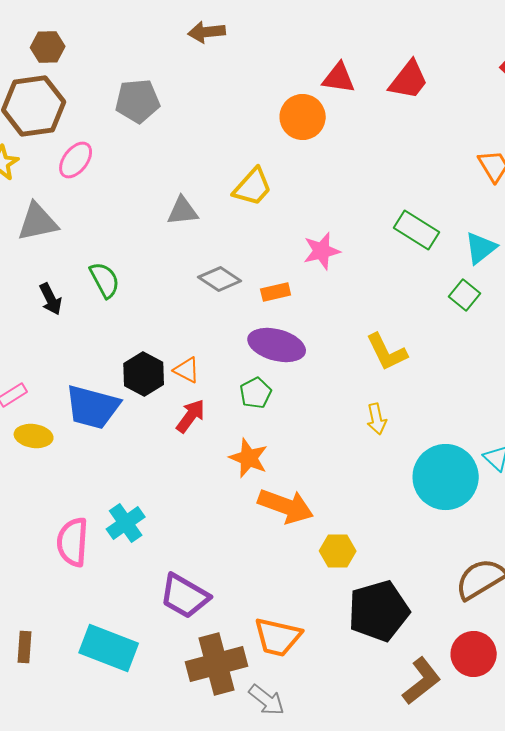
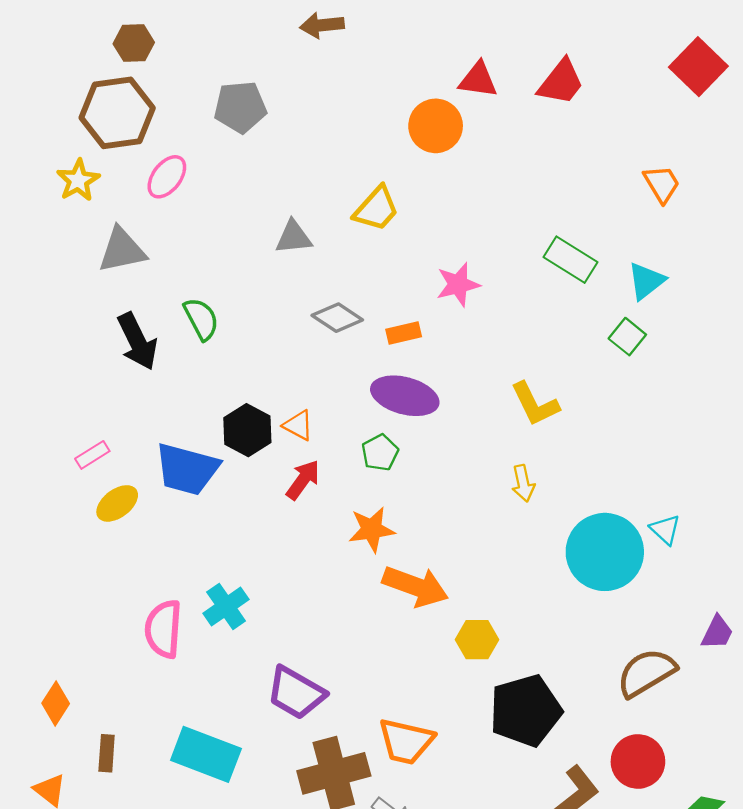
black arrow: (51, 299) -> (137, 341), size x1.5
yellow ellipse: (34, 436) -> (117, 503), turned -45
orange star: (249, 458) -> (372, 529), turned -30

